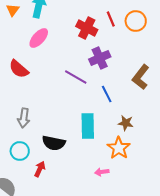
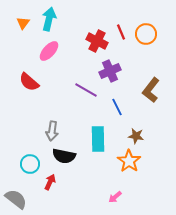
gray arrow: (24, 118) -> (52, 131), moved
pink arrow: (102, 172) -> (115, 197), moved, turned -32

